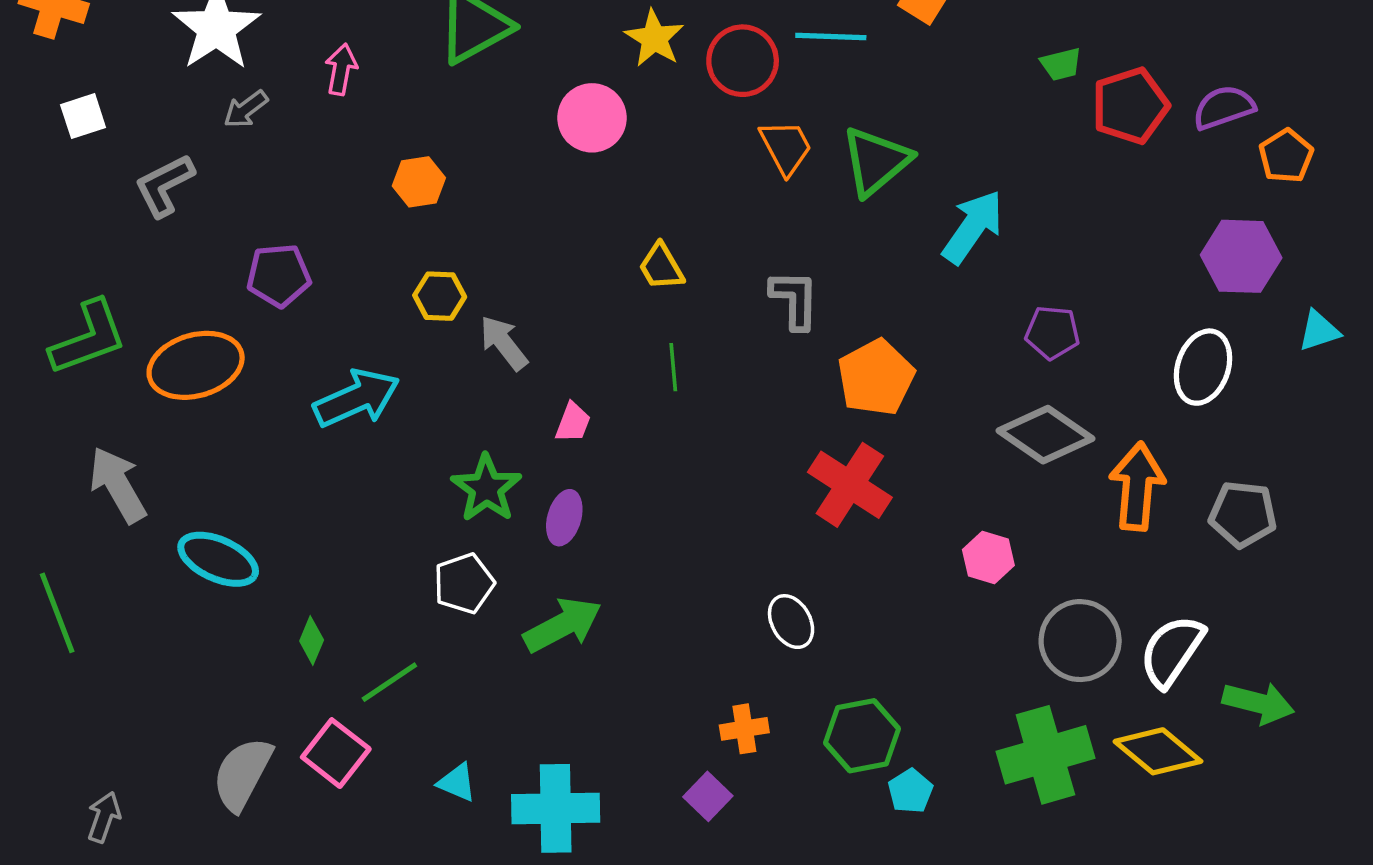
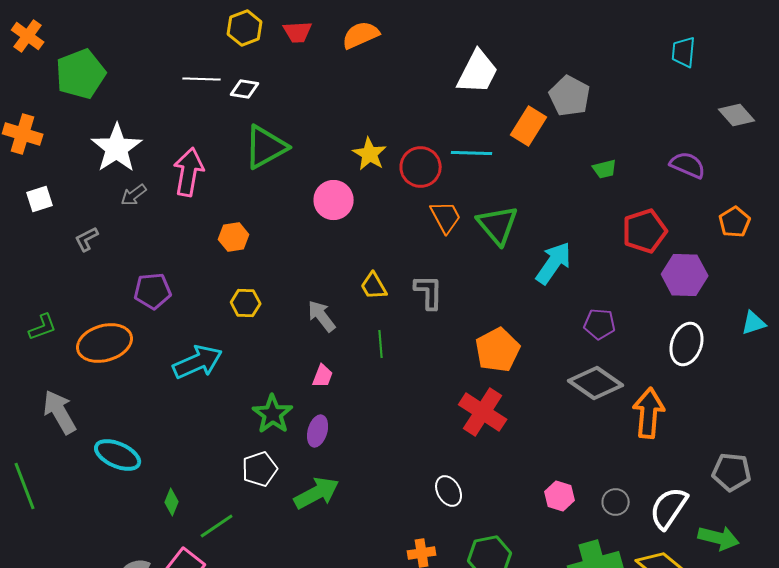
pink arrow: (341, 69) -> (189, 172), size x1.6
red pentagon: (1130, 106) -> (645, 231), moved
purple semicircle: (1224, 107) -> (688, 165), moved, turned 42
green triangle: (876, 161) -> (498, 225), turned -30
gray L-shape: (164, 185) -> (87, 239), size x0.7
purple hexagon: (1241, 256) -> (685, 275), moved
gray L-shape: (794, 300) -> (429, 292), moved
green L-shape: (88, 338) -> (43, 327), size x0.6
gray arrow: (504, 343) -> (322, 316), moved
gray pentagon: (1243, 514) -> (732, 472), moved
pink hexagon: (988, 557) -> (560, 496), moved
gray circle: (1080, 641) -> (616, 502), size x0.6

